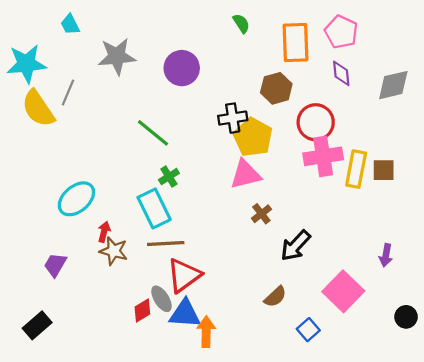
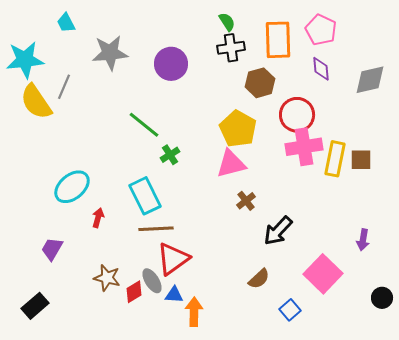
black cross: (233, 118) -> (231, 48), moved
green cross: (169, 177) -> (170, 155), moved
brown star: (114, 251) -> (107, 278), moved
blue triangle: (185, 314) -> (174, 295), size x0.6

